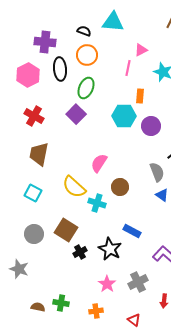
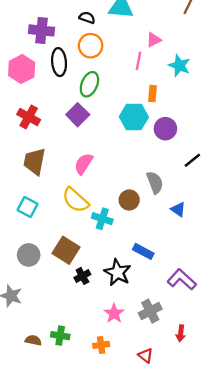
pink semicircle: (99, 163) -> (84, 164), moved
gray semicircle: (157, 172) -> (155, 182), moved

